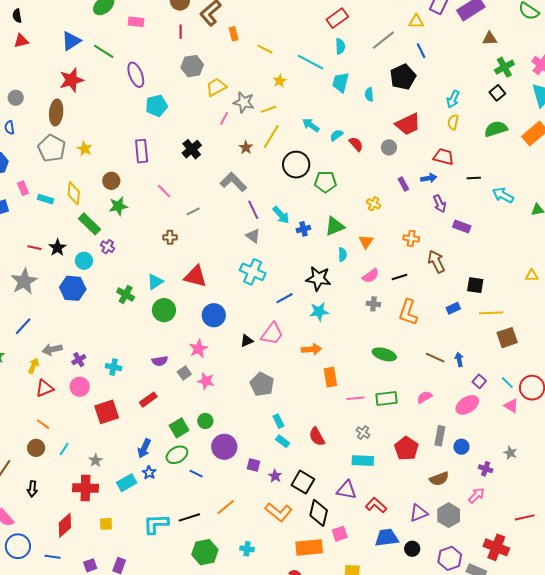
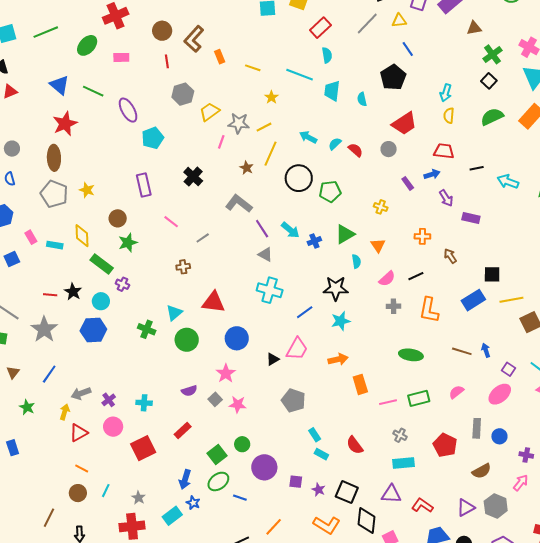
gray line: (383, 40) -> (367, 23), moved
blue triangle: (71, 41) -> (60, 85), turned -40
brown arrow: (436, 262) -> (450, 256), size x0.7
blue rectangle: (453, 308) -> (473, 300), size x1.6

